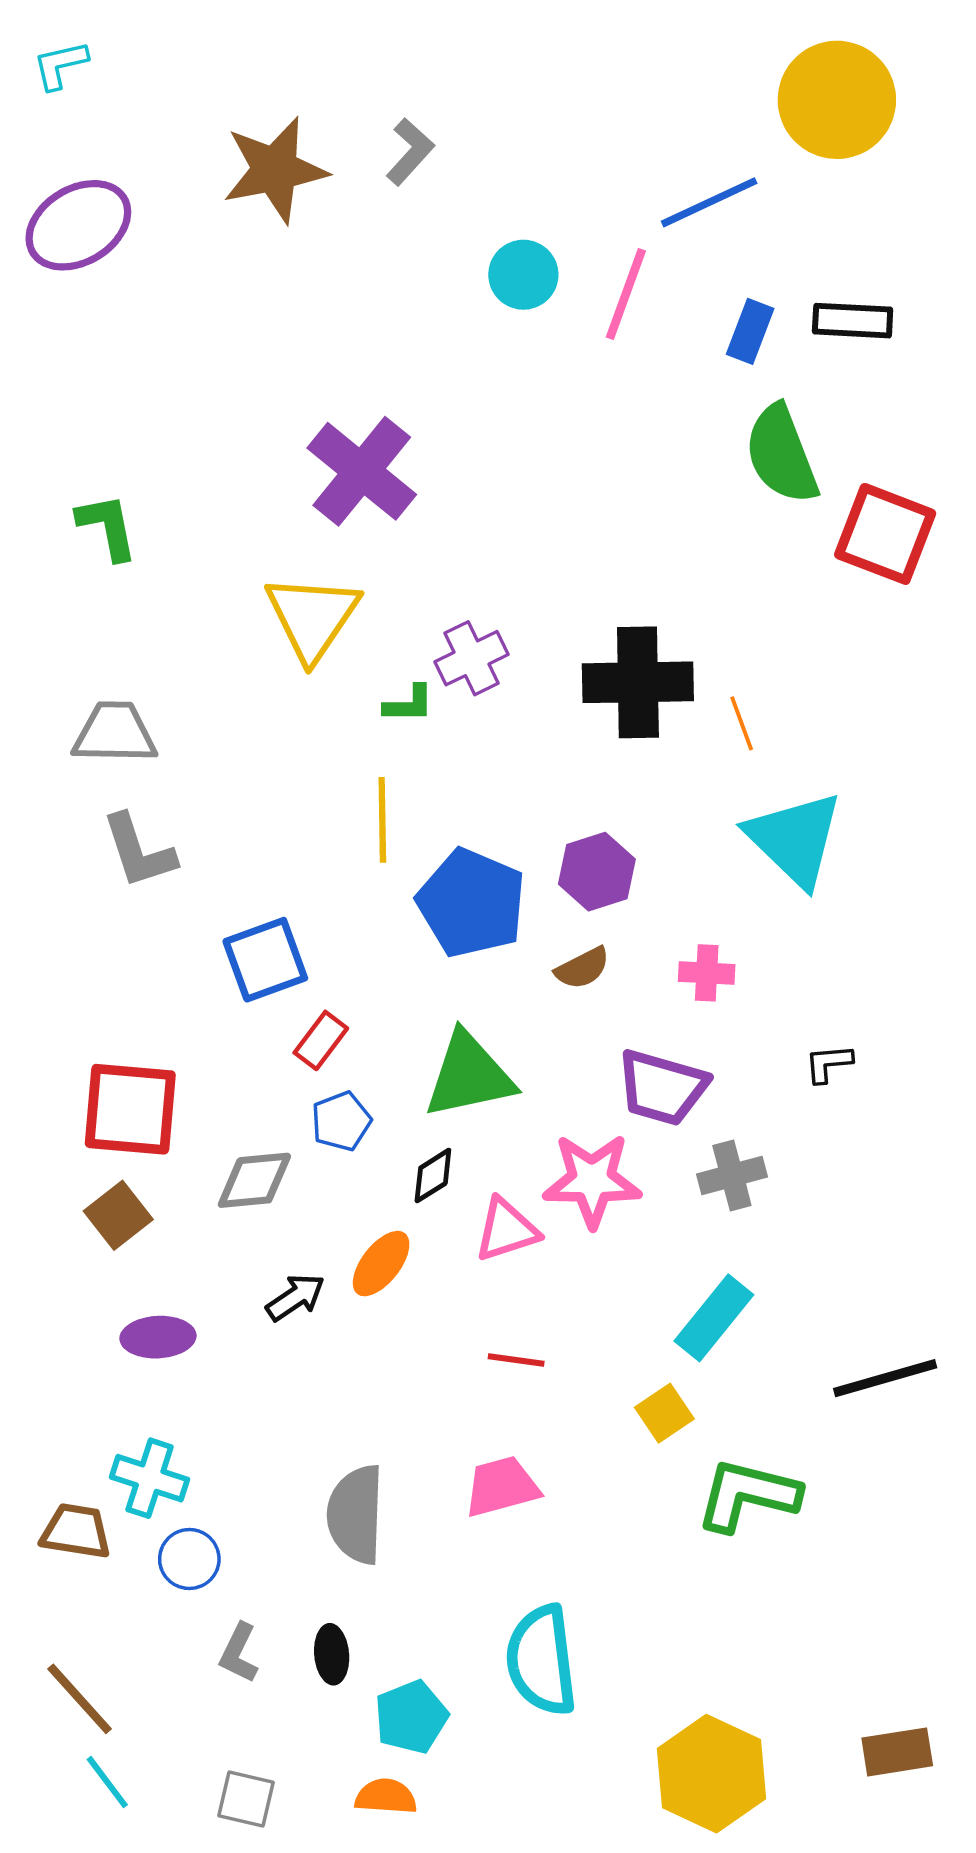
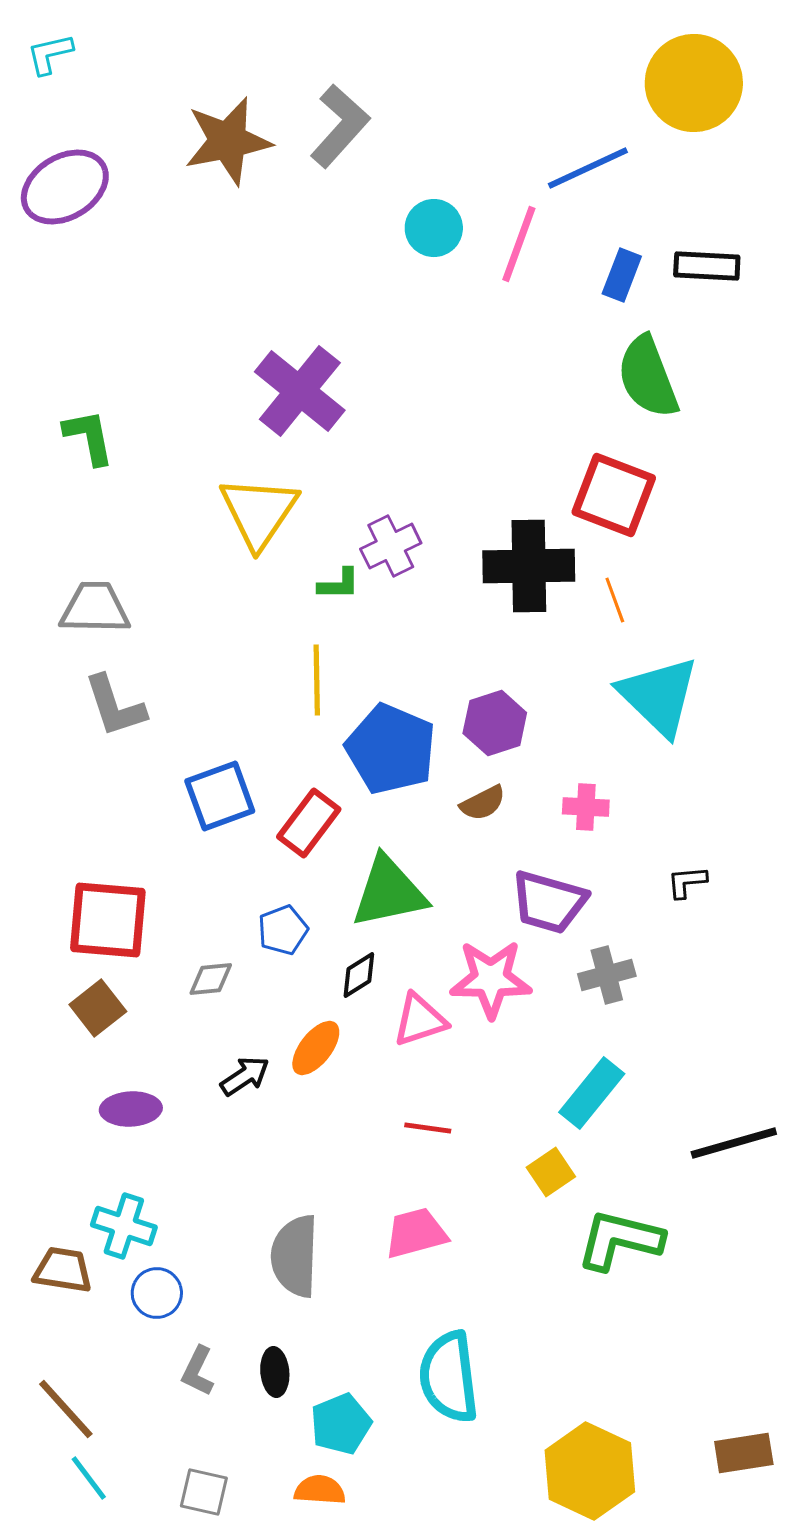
gray L-shape: (410, 152) -> (340, 126), size x1.5
red square: (885, 534) -> (614, 495), moved
red rectangle: (321, 1040) -> (309, 823), moved, size x1.4
gray diamond: (254, 1180) -> (211, 979), size x0.7

